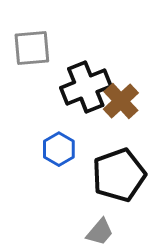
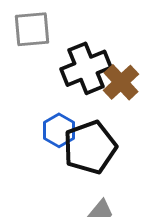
black pentagon: (119, 175) -> (90, 147), moved

